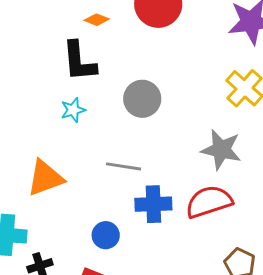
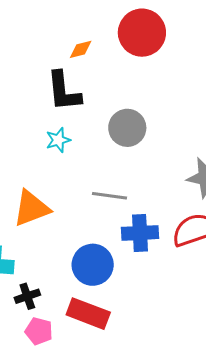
orange diamond: (97, 20) -> (81, 49), turned -35
blue circle: (106, 235) -> (93, 265), size x1.5

